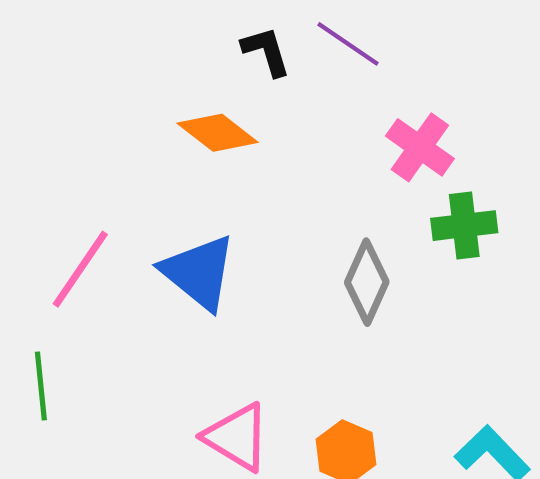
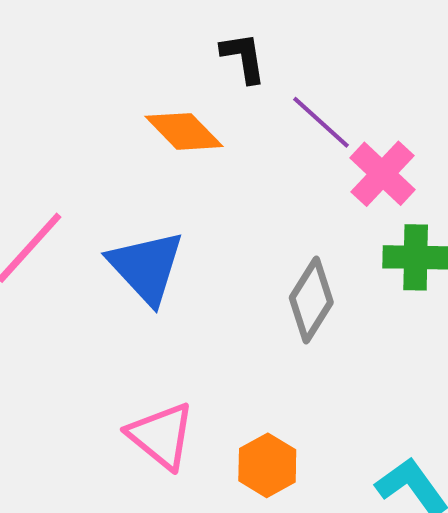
purple line: (348, 44) -> (321, 122), moved

